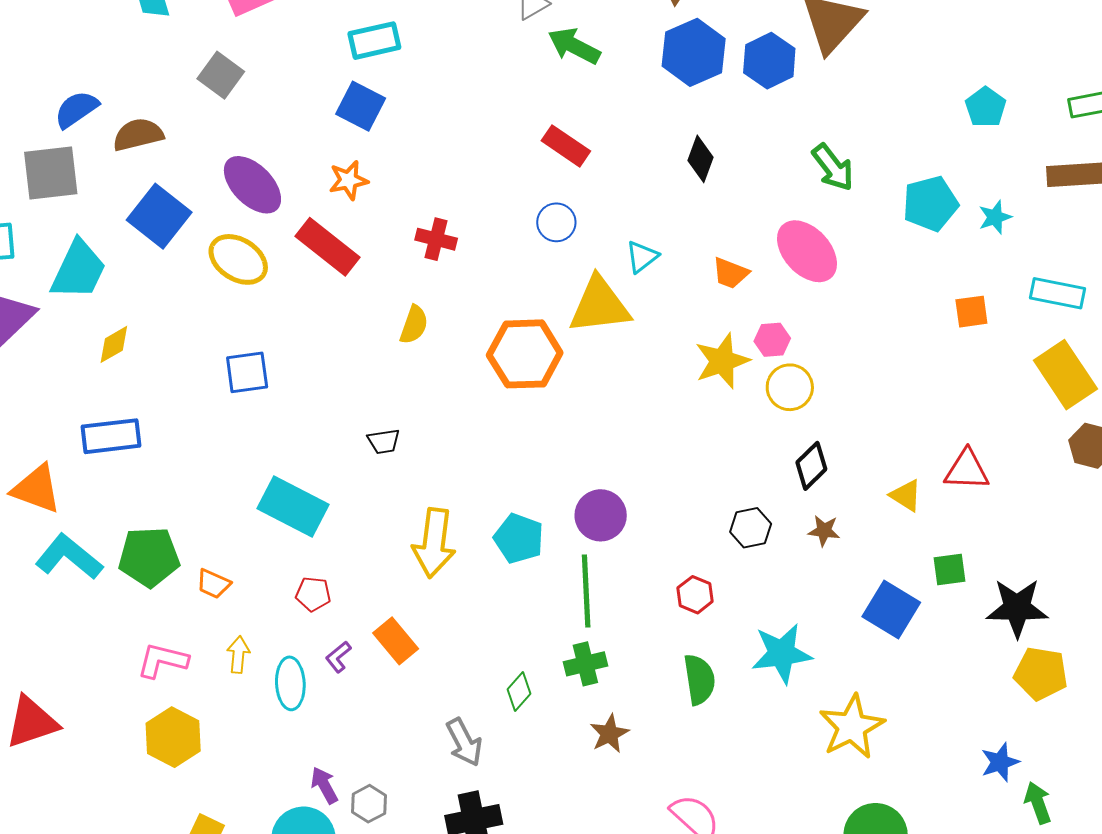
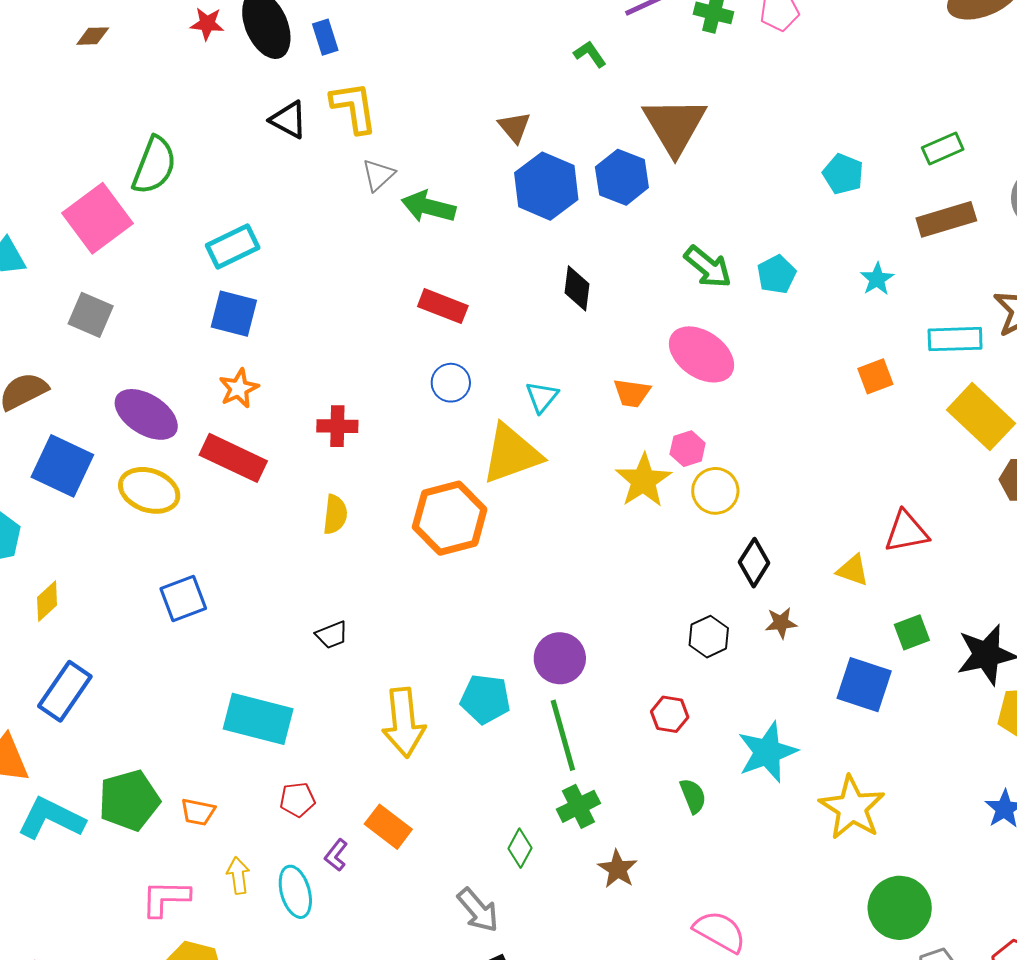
cyan pentagon: (930, 204) -> (777, 274), moved, size x0.7
blue rectangle: (111, 436) -> (65, 691), turned -36
green semicircle: (699, 679) -> (693, 796), size x0.7

